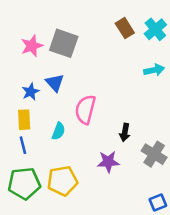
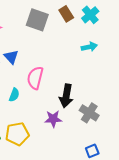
gray square: (64, 43) -> (37, 20), moved
black arrow: (125, 132) -> (66, 96), size x1.6

